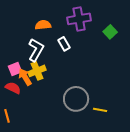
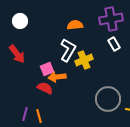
white rectangle: (64, 44) -> (114, 44), moved
yellow cross: (37, 71) -> (84, 60), moved
orange arrow: (25, 77) -> (57, 77), turned -66

